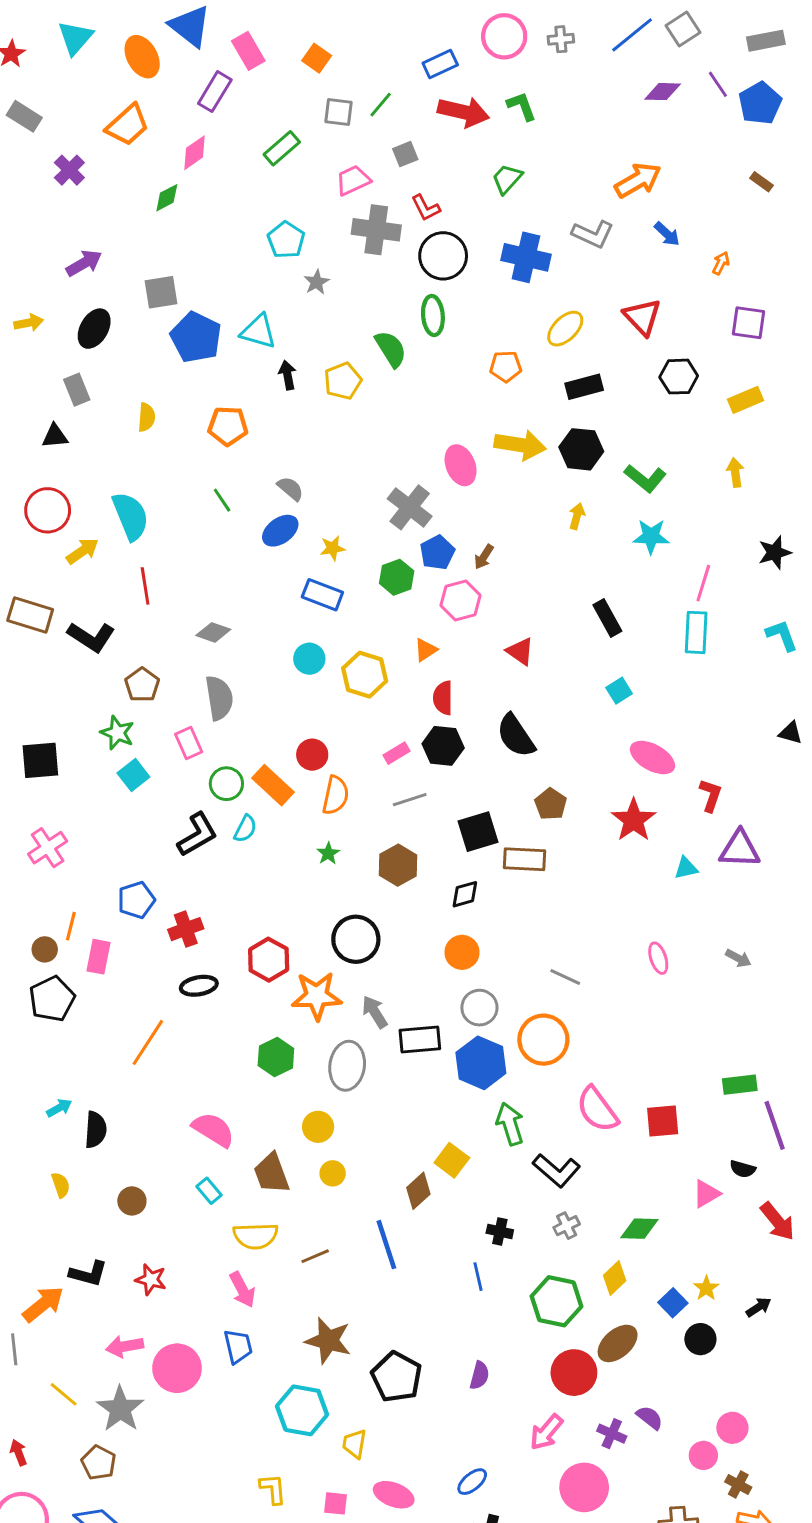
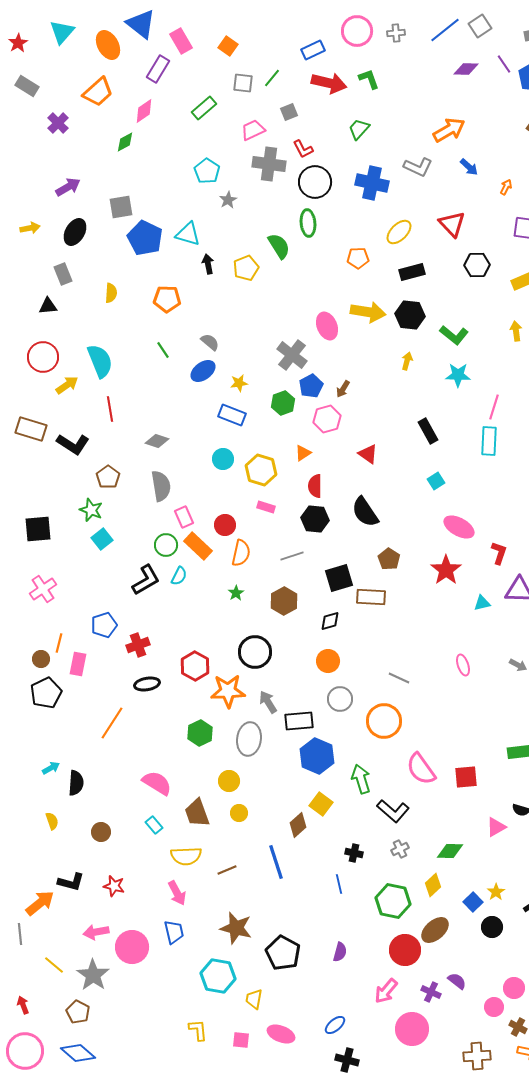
pink rectangle: (189, 743) -> (184, 517), moved
pink rectangle: (397, 753) -> (266, 507), moved, turned 48
blue hexagon: (481, 1063) -> (317, 756), moved

